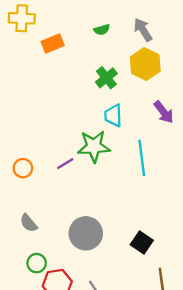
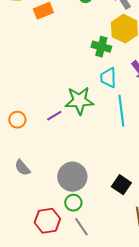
green cross: (106, 78) -> (101, 47), moved, turned -36
cyan trapezoid: (113, 116) -> (108, 78), moved
green circle: (37, 263) -> (73, 203), moved

